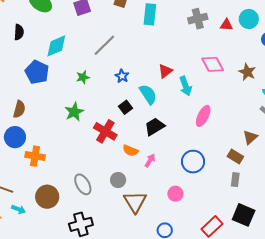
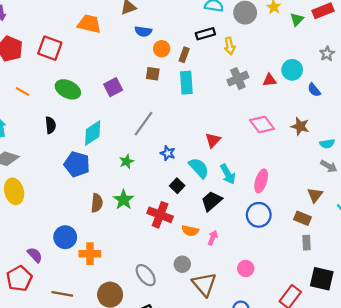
cyan arrow: (186, 86) -> (228, 174), moved
brown semicircle: (19, 109) -> (97, 203), moved
blue circle: (193, 162) -> (259, 215), moved

